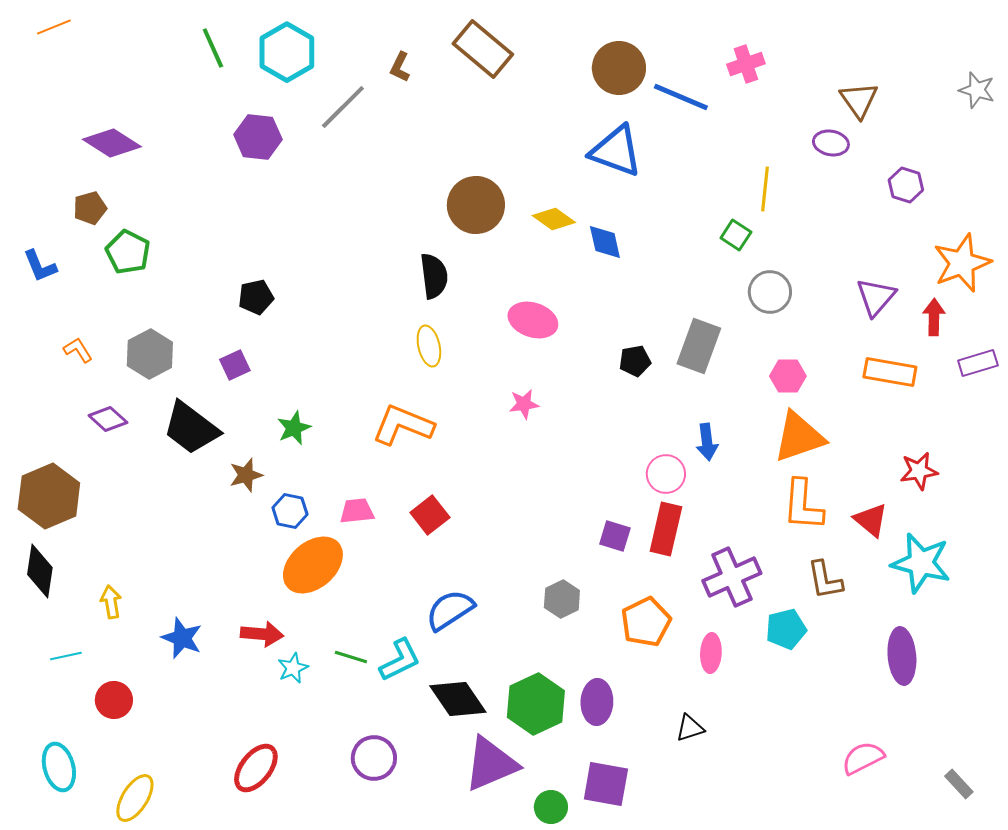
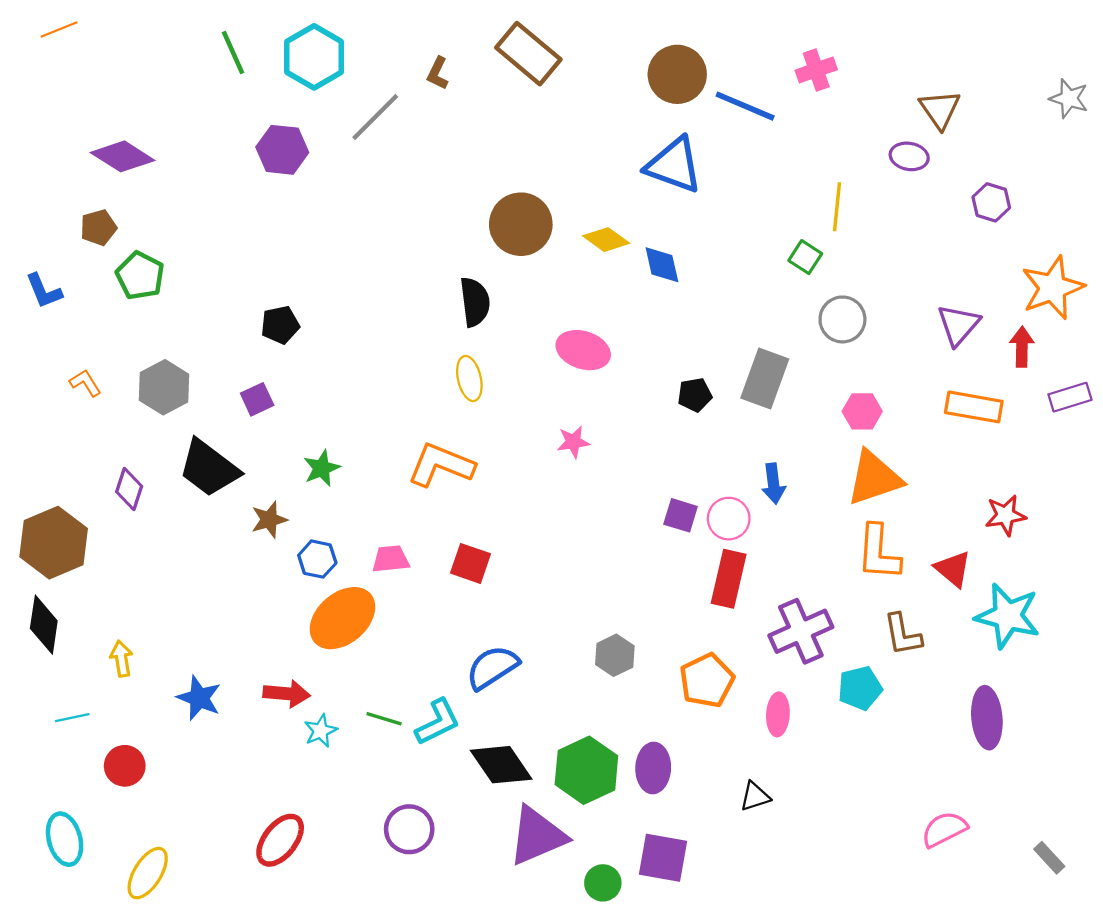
purple diamond: (108, 419) -> (129, 489), moved, turned 66
red square: (430, 515) -> (470, 563), turned -33
purple square: (615, 536) -> (681, 515), moved

